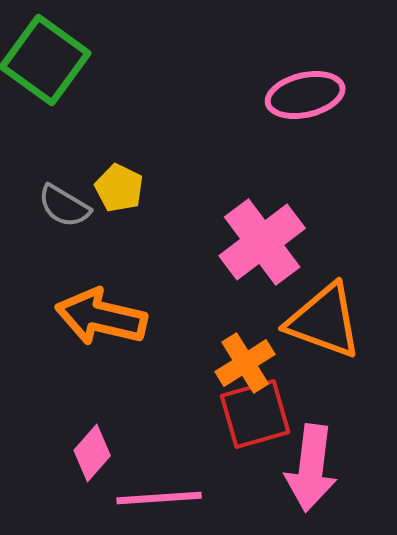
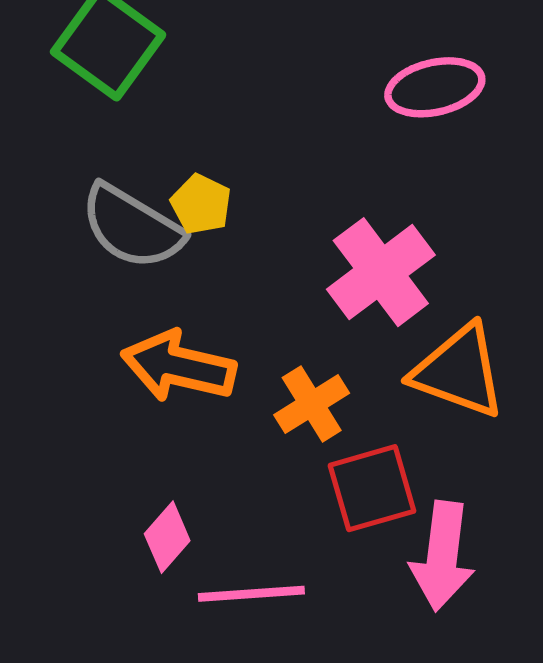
gray semicircle: (64, 206) -> (132, 227), size x1.6
orange cross: (245, 363) -> (312, 404), moved

